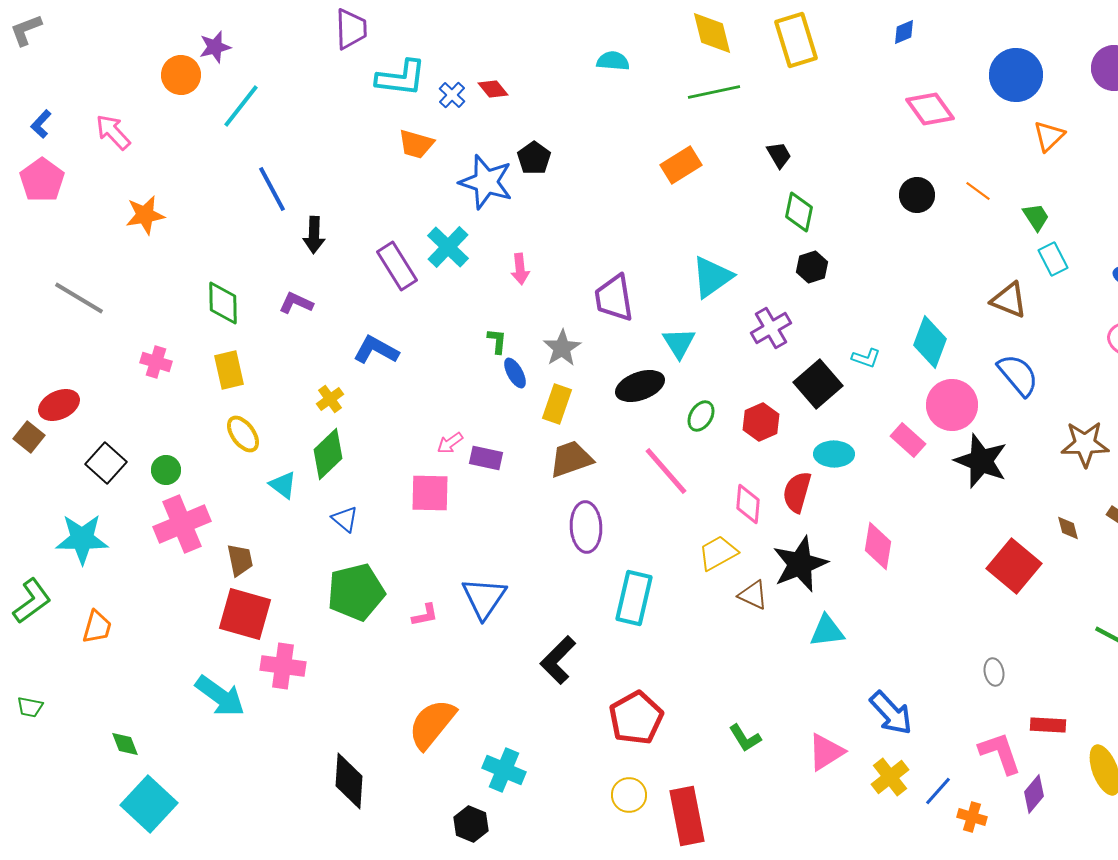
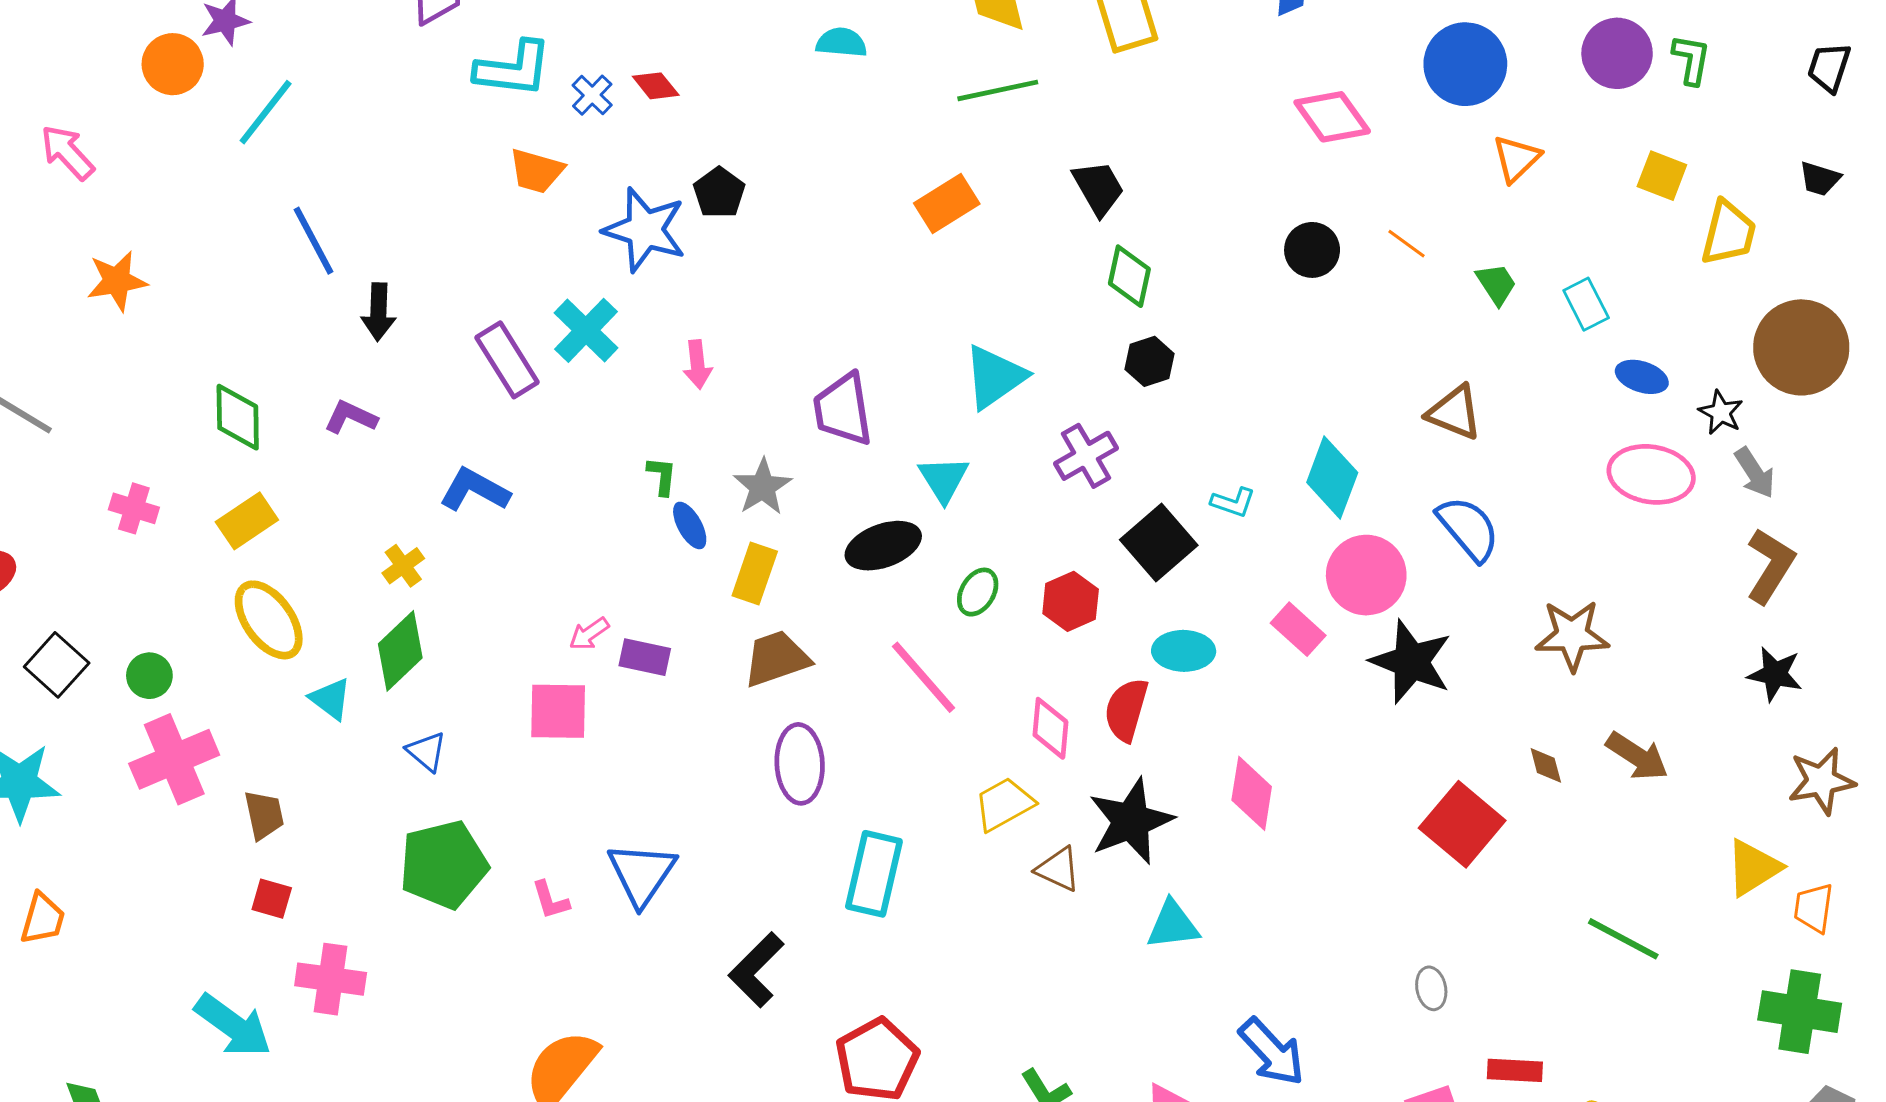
black trapezoid: (779, 155) -> (1098, 188), size x1.4
cyan rectangle: (1053, 259) -> (1586, 304), moved
yellow rectangle: (229, 370) -> (247, 521), turned 69
yellow ellipse: (243, 434) -> (269, 620), size x1.4
red square: (245, 614) -> (272, 899), size x0.5
pink L-shape: (425, 615) -> (550, 900), turned 84

